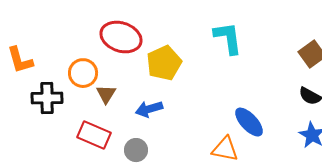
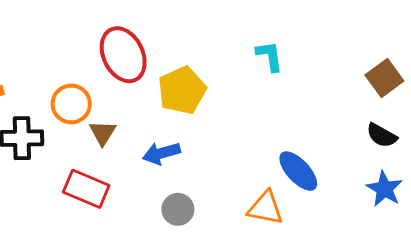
red ellipse: (121, 37) -> (123, 55), turned 45
cyan L-shape: (228, 38) -> (270, 56), size x0.7
gray circle: (136, 150) -> (178, 209), moved

